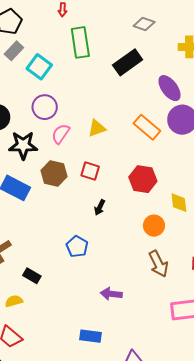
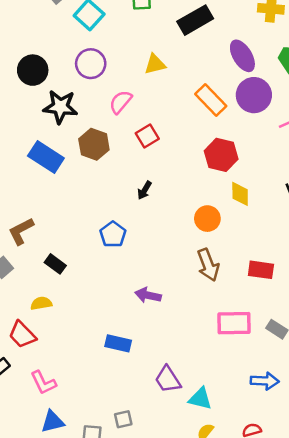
yellow triangle: (97, 128) -> (155, 64), moved
pink semicircle: (61, 134) -> (121, 102), moved
red square: (90, 171) -> (147, 136), moved, turned 36
red hexagon: (143, 179) -> (221, 155), moved
yellow semicircle: (14, 301) -> (41, 303), moved

